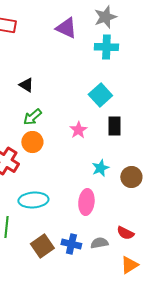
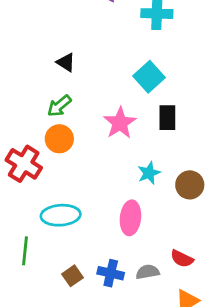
black triangle: (26, 85) -> (66, 62), moved
pink star: (78, 130) -> (120, 123), size x1.4
brown square: (42, 246) -> (72, 276), size x0.7

